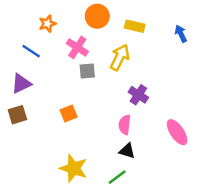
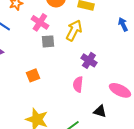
blue arrow: (181, 34) -> (123, 24), moved
pink ellipse: (177, 132) -> (120, 90), turned -30
black triangle: (127, 151) -> (100, 111), moved

